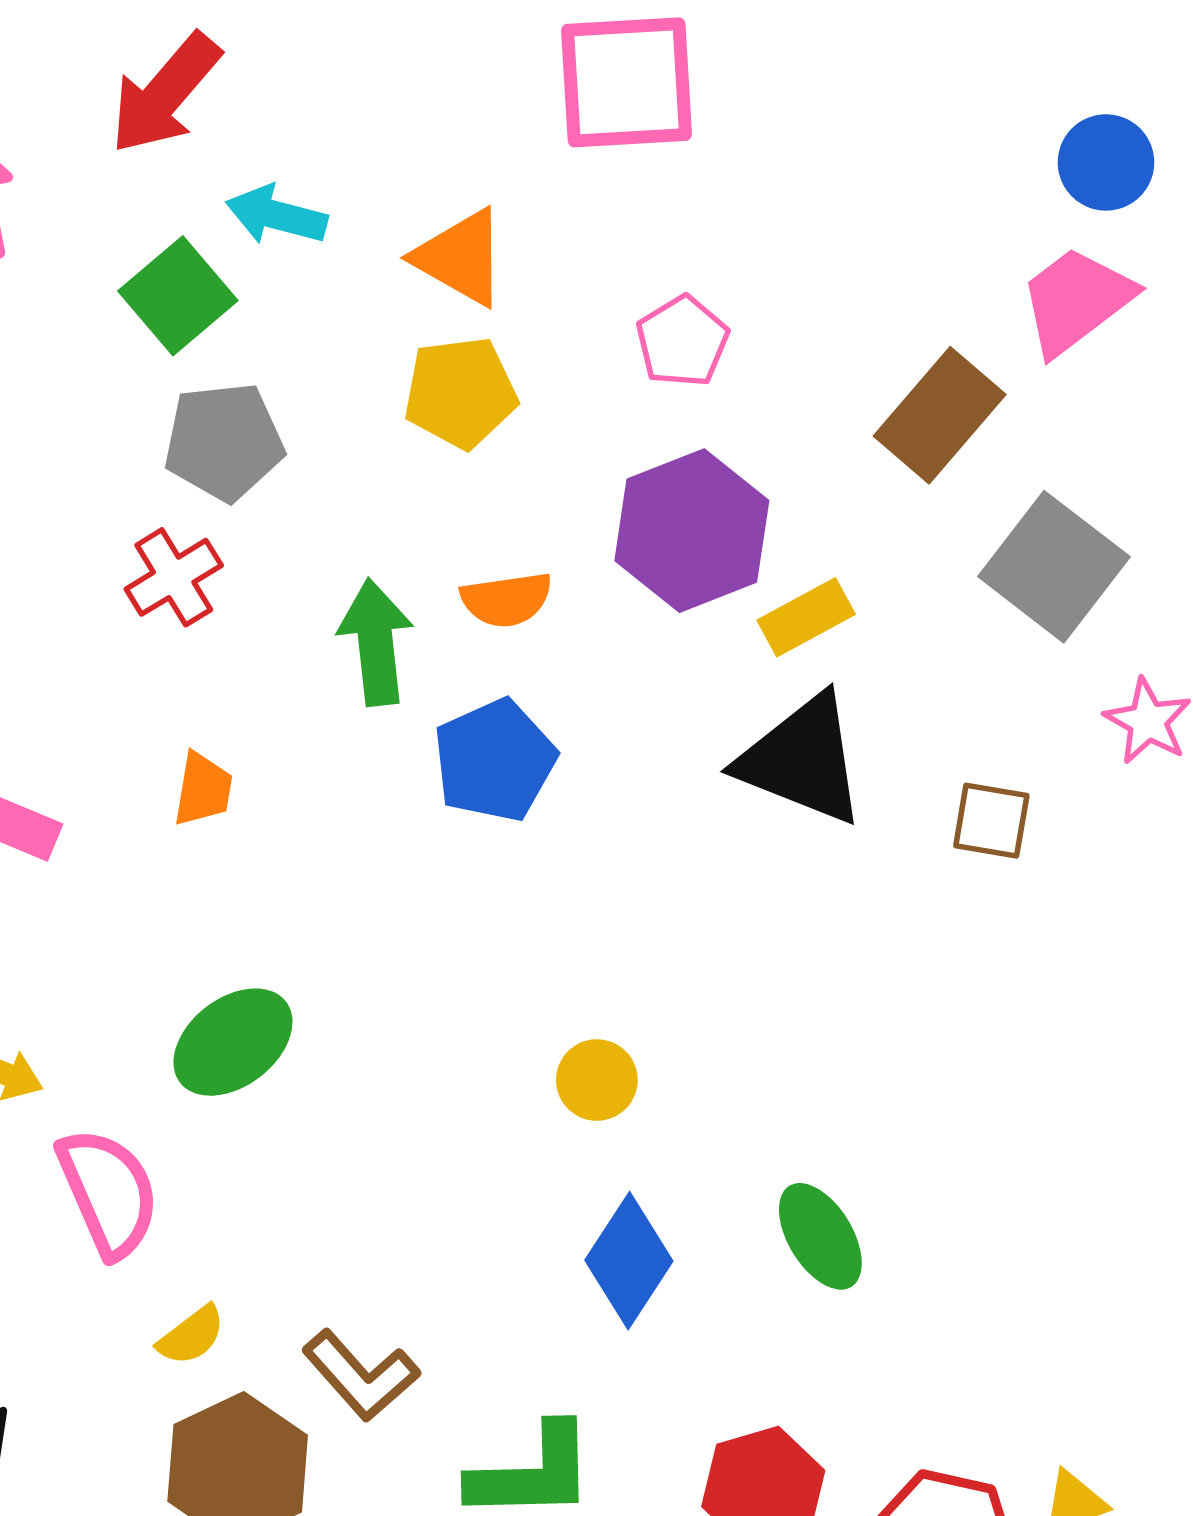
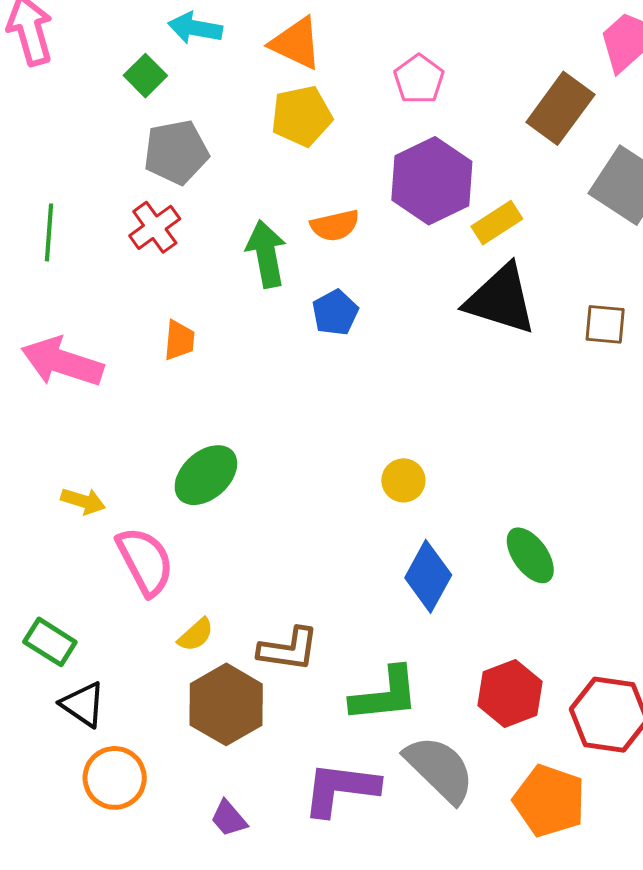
green square: (178, 296) -> (145, 76), size x0.7
blue pentagon: (495, 760) -> (335, 313), size x0.7
brown L-shape: (361, 1375) -> (289, 649), turned -36

